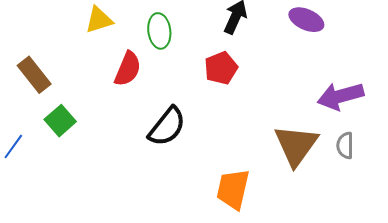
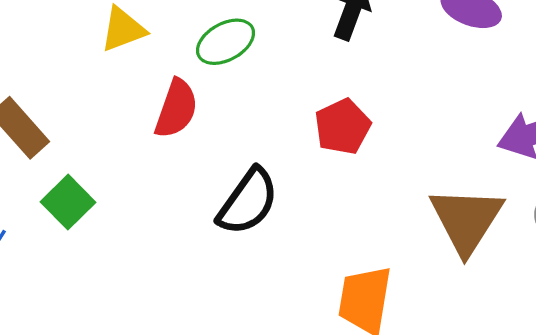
green ellipse: (159, 31) -> (226, 42), turned 72
red pentagon: (221, 68) -> (343, 127), moved

